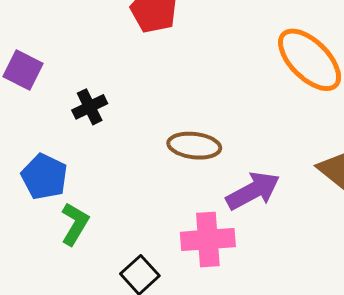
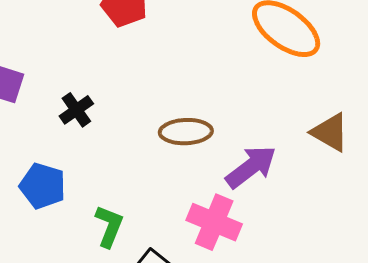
green L-shape: (75, 224) -> (109, 226), moved
pink cross: (208, 239) -> (214, 222), turned 36

